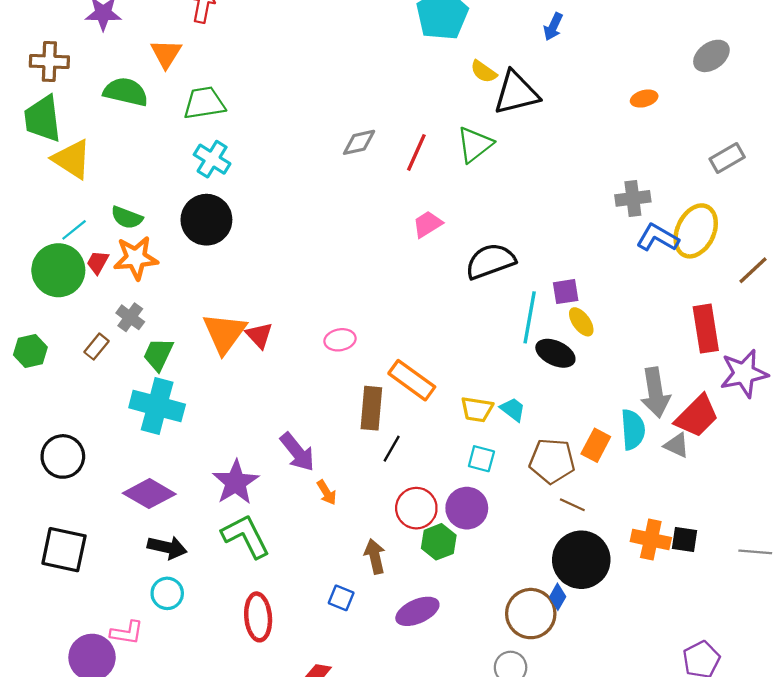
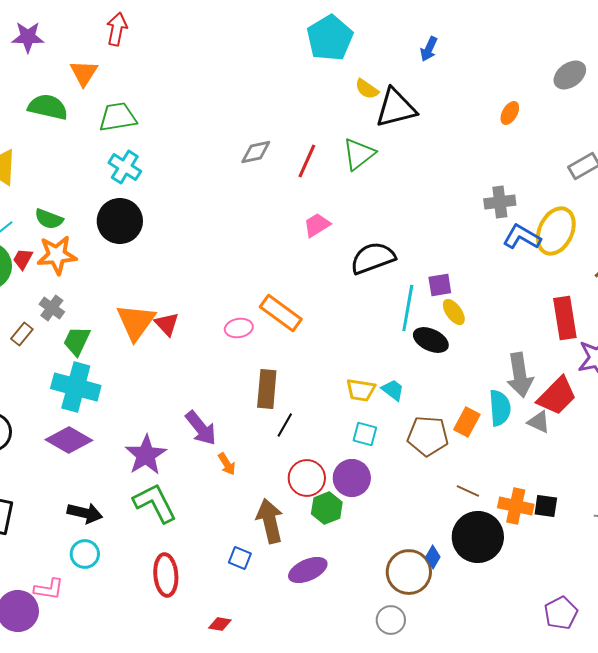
orange ellipse: (644, 99) -> (510, 113), turned -45
orange rectangle: (412, 380) -> (281, 313), moved
purple diamond: (149, 494) -> (69, 440), moved
brown line: (572, 505) -> (468, 491), moved
brown arrow: (375, 556) -> (270, 521), size x1.4
black circle: (581, 560) -> (478, 537), moved

